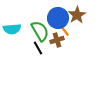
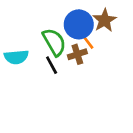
cyan semicircle: (12, 29) -> (16, 57), moved

